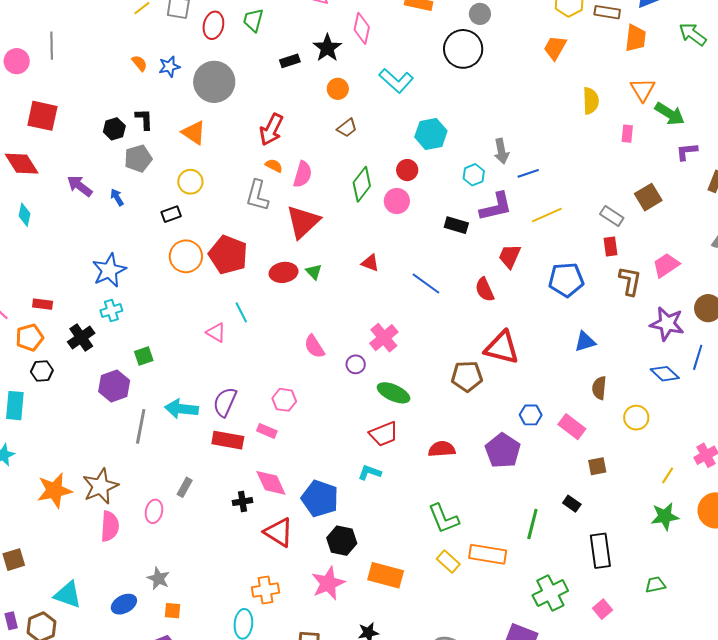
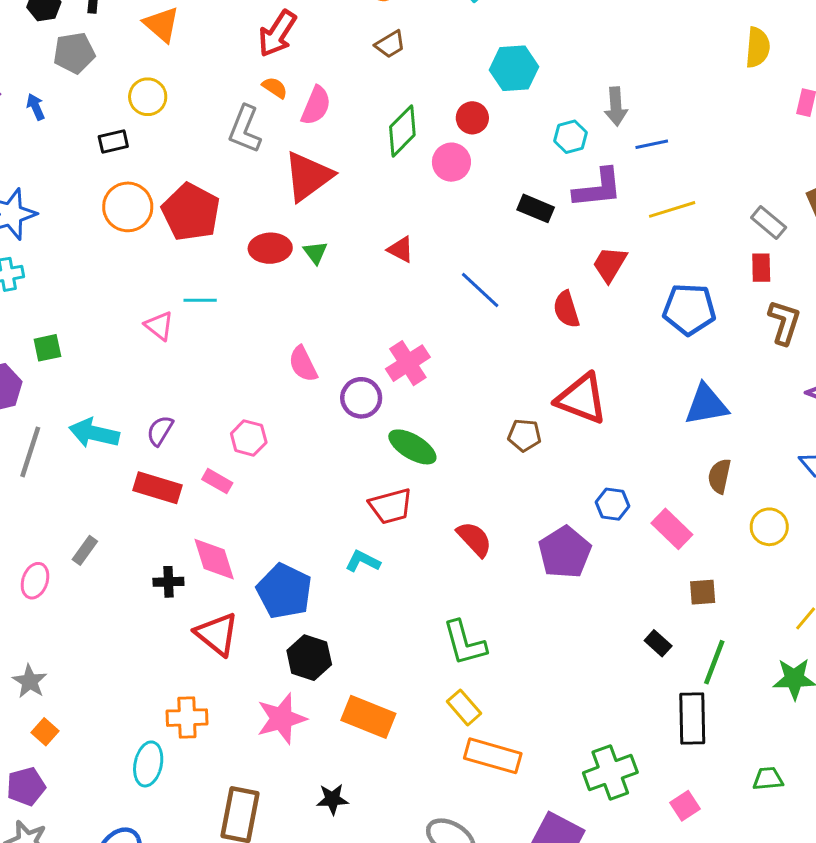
cyan line: (241, 312) -> (200, 300), turned -70
blue triangle: (585, 342) -> (706, 405), size x1.4
purple circle: (356, 364) -> (361, 398), size x1.4
brown pentagon: (467, 376) -> (524, 435), size x0.7
purple semicircle: (225, 402) -> (160, 431), size x0.7
red semicircle: (442, 449) -> (474, 539), turned 44
green line: (532, 524) -> (714, 662), moved
orange rectangle: (488, 554) -> (493, 756), moved
orange square: (173, 611) -> (45, 732), turned 30

